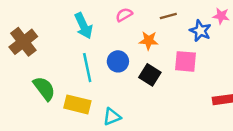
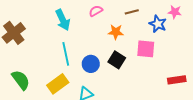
blue circle: (118, 61) -> (91, 64), moved
green semicircle: (44, 88) -> (21, 80), moved
yellow rectangle: (77, 104) -> (58, 84), turned -50

